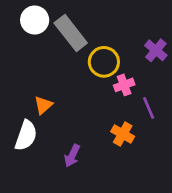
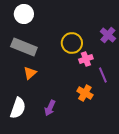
gray rectangle: (71, 33) -> (24, 47), moved, turned -30
white semicircle: (26, 135) -> (18, 108), moved

